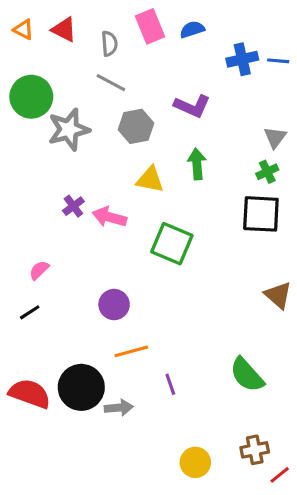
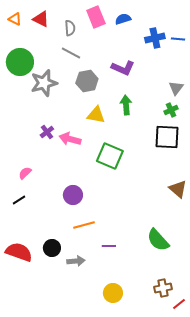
purple line: (170, 384) -> (109, 246), turned -72
black circle: (81, 387) -> (52, 248), size x0.6
yellow circle: (195, 462) -> (113, 293), moved

